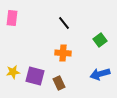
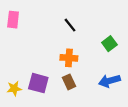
yellow star: (13, 72) -> (14, 89), moved
brown rectangle: (59, 83) -> (69, 82), moved

